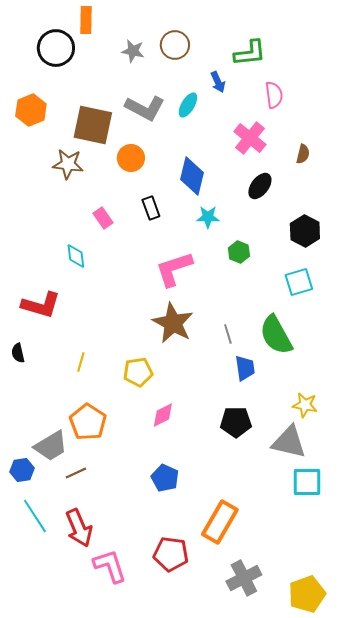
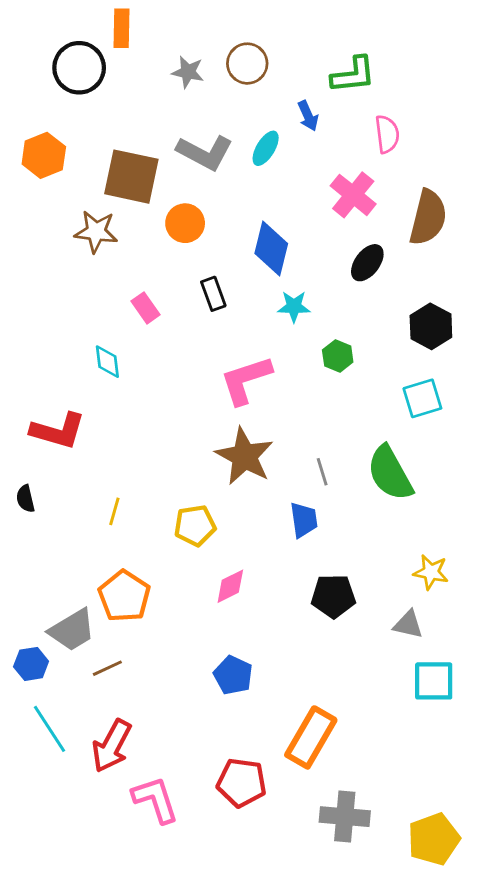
brown semicircle: (303, 154) -> (428, 218), size x2.0
blue trapezoid: (245, 368) -> (304, 520), moved
gray triangle: (289, 442) -> (408, 624), size x0.6
red arrow: (79, 528) -> (112, 746), turned 51
gray cross: (244, 578) -> (345, 817), turned 32

